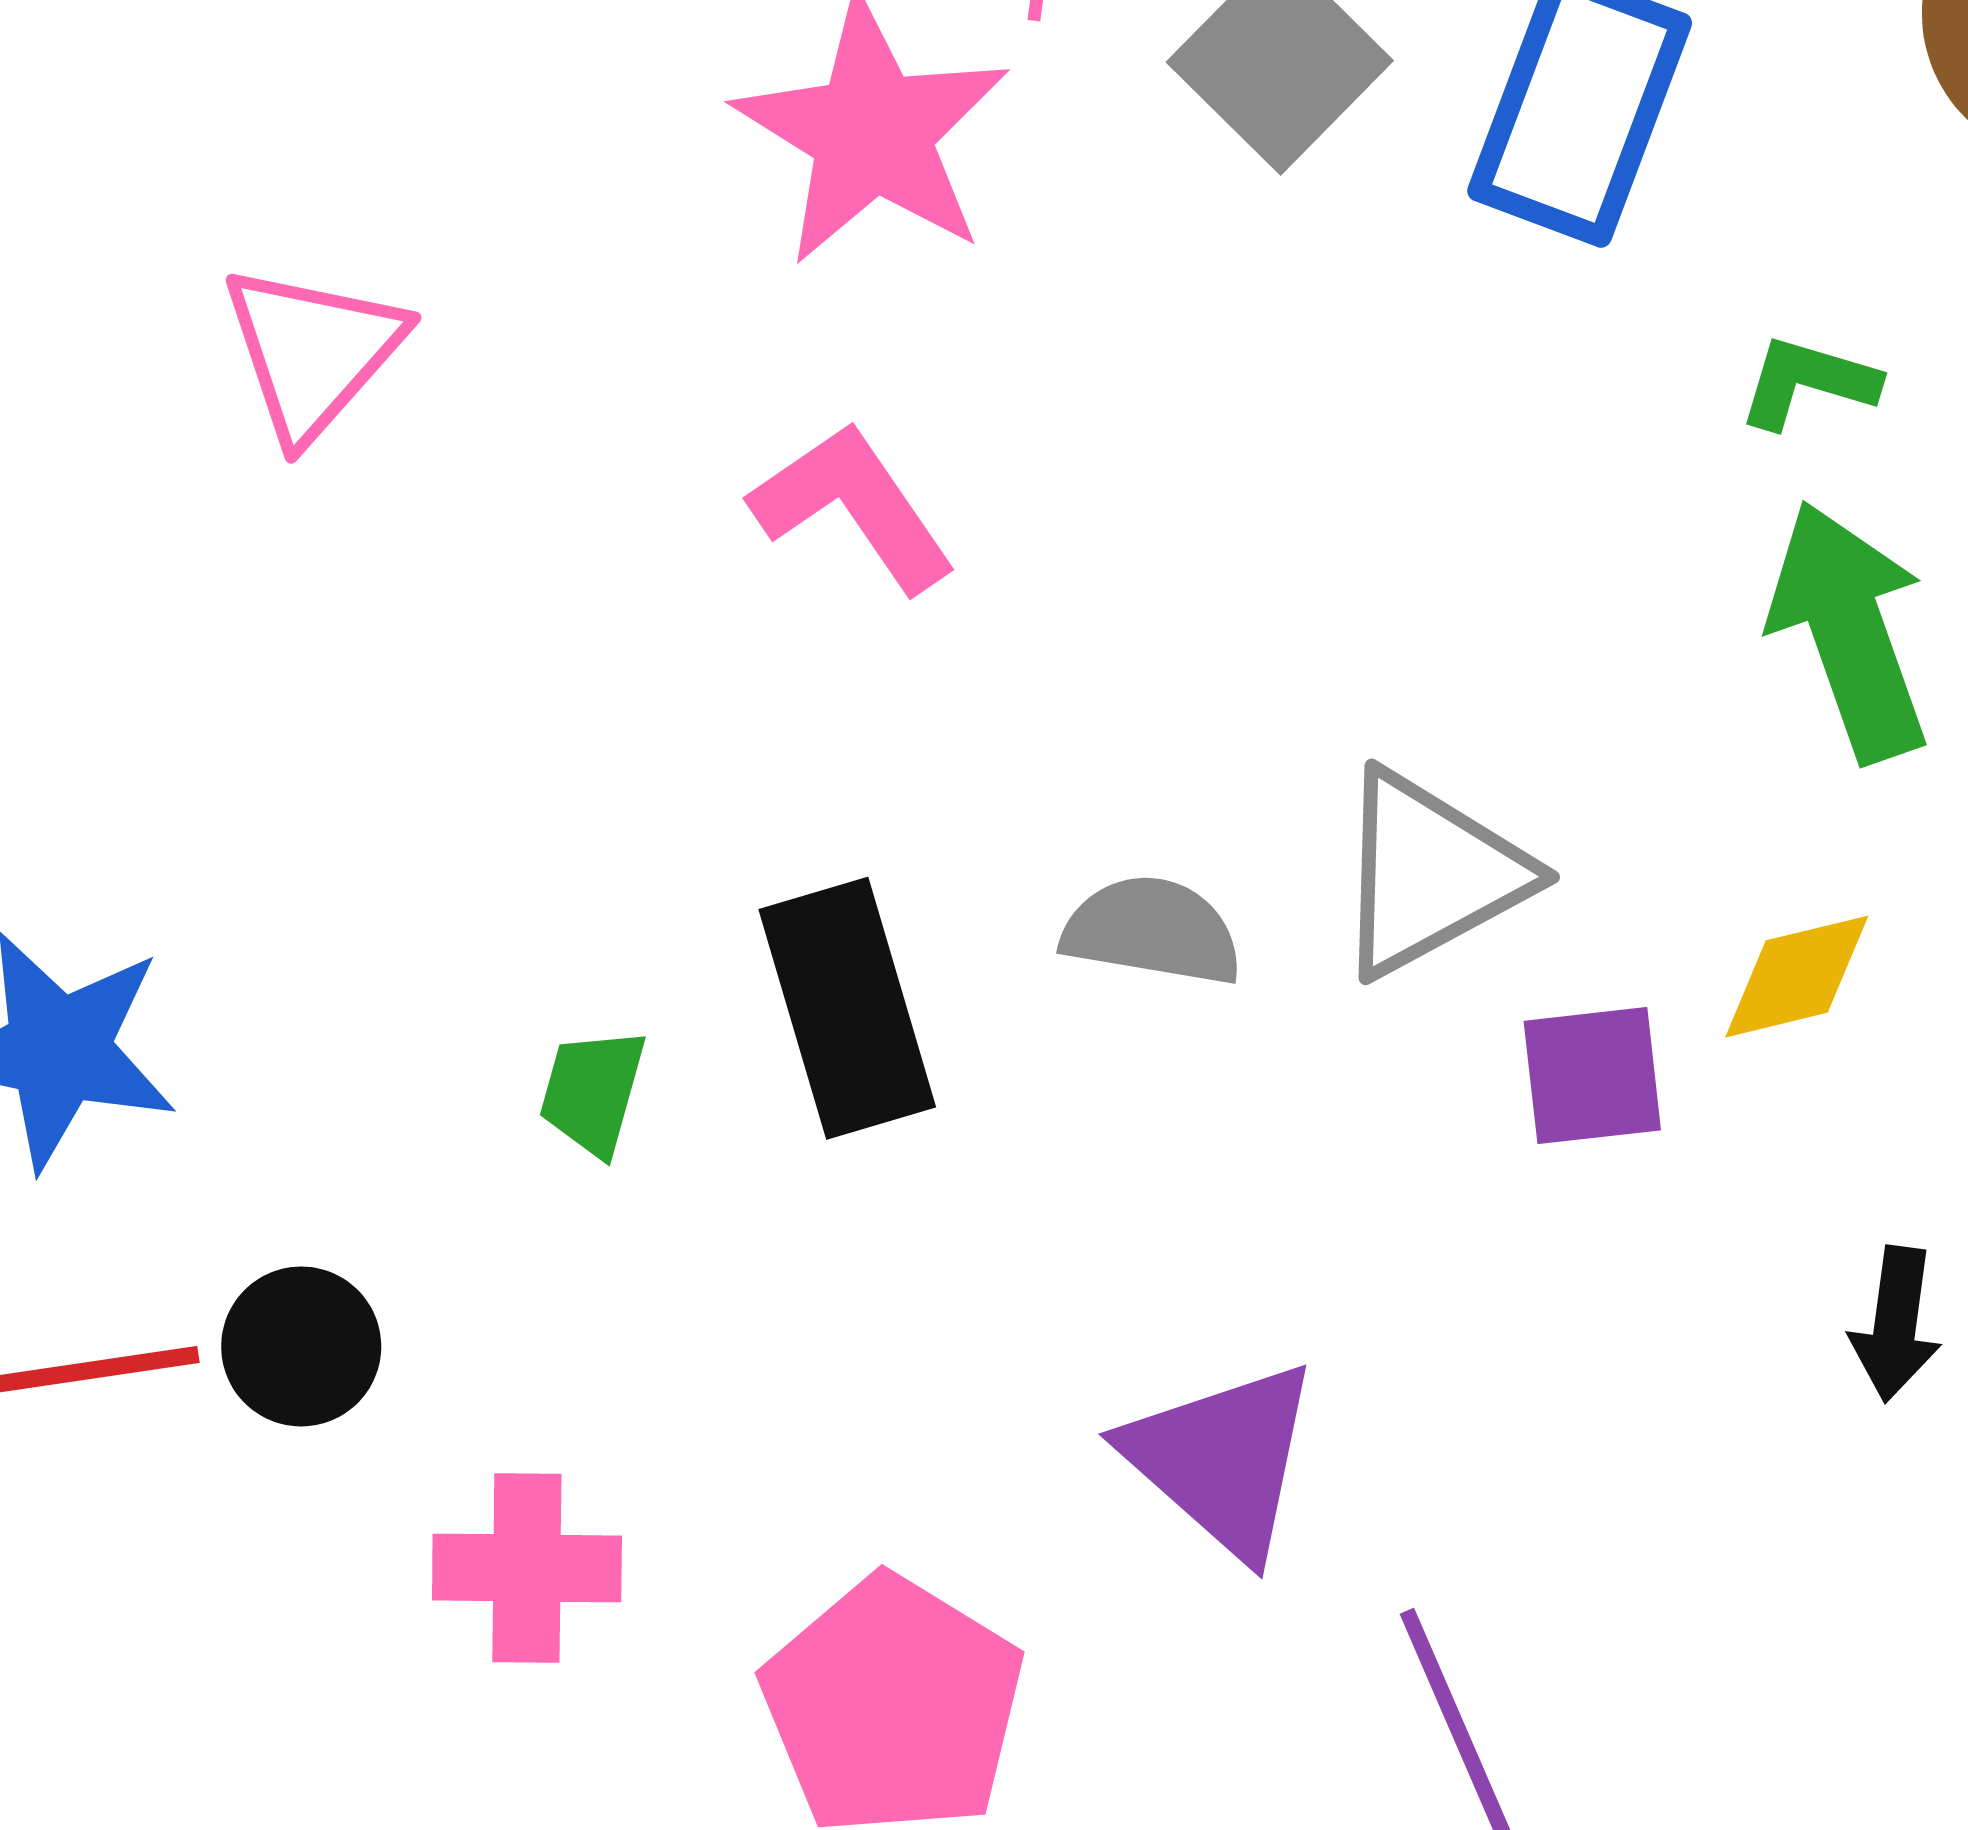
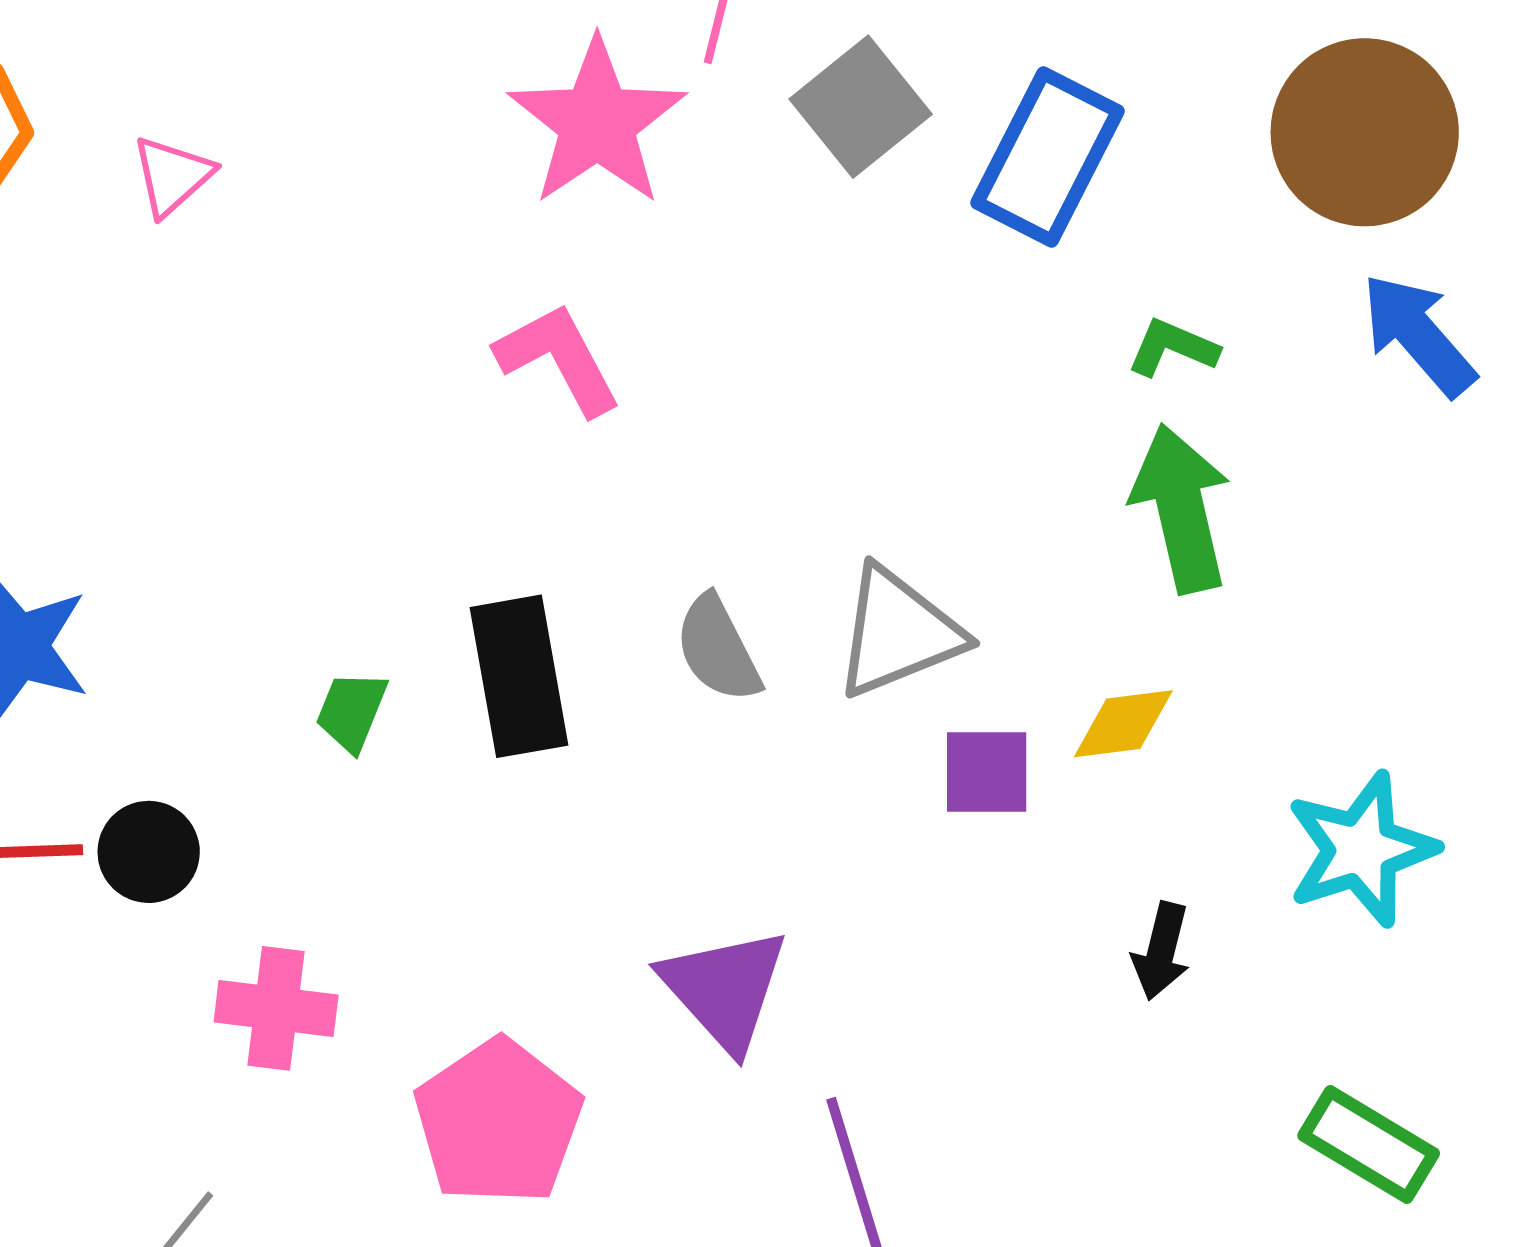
pink triangle: (313, 352) -> (172, 176), moved, size x0.7
gray semicircle: (1152, 931) -> (718, 649), turned -133

